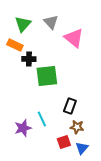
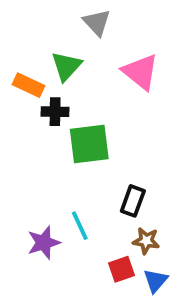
gray triangle: (51, 22) -> (97, 22), moved
green triangle: (23, 24) -> (66, 66), moved

